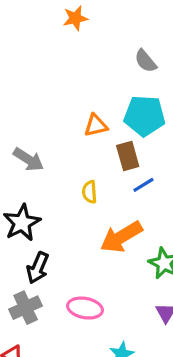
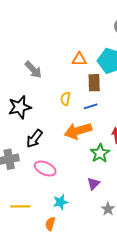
blue line: (143, 185) -> (91, 106), moved
black arrow: (38, 268) -> (34, 139), moved

